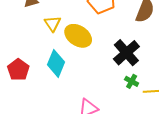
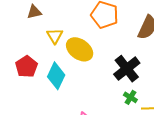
red pentagon: (18, 70) -> (26, 67), moved

